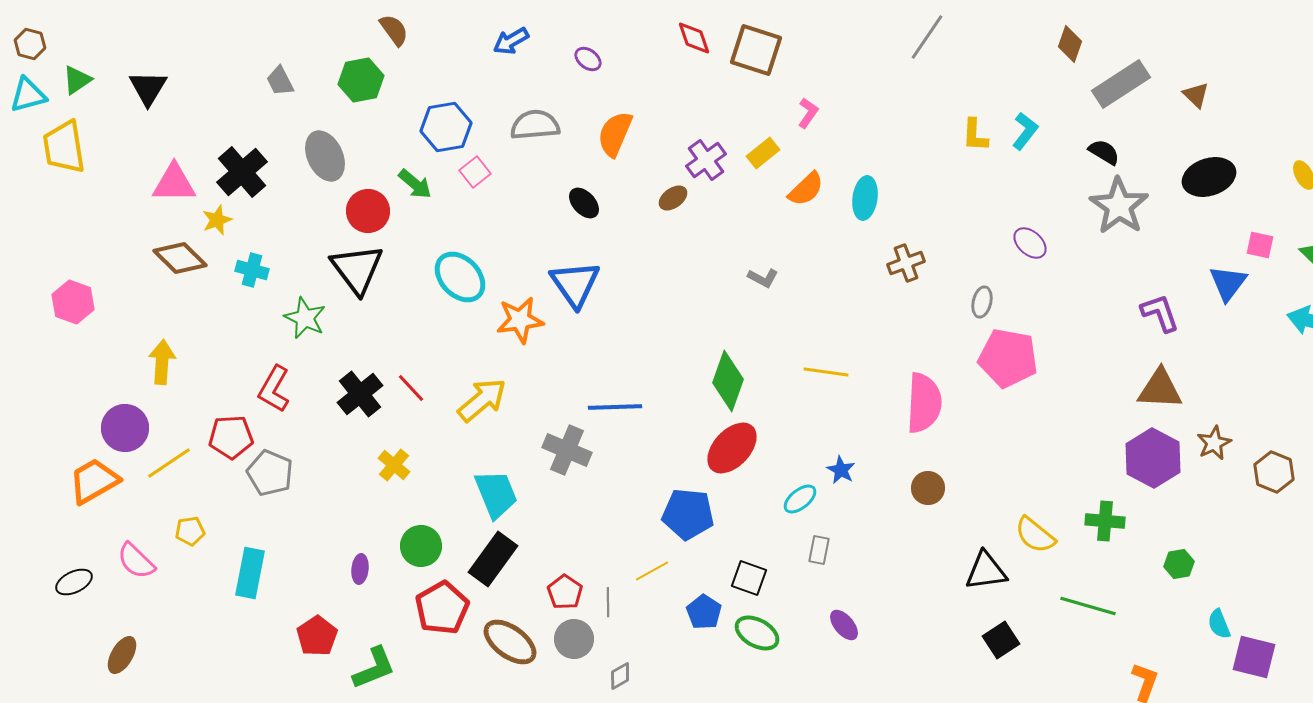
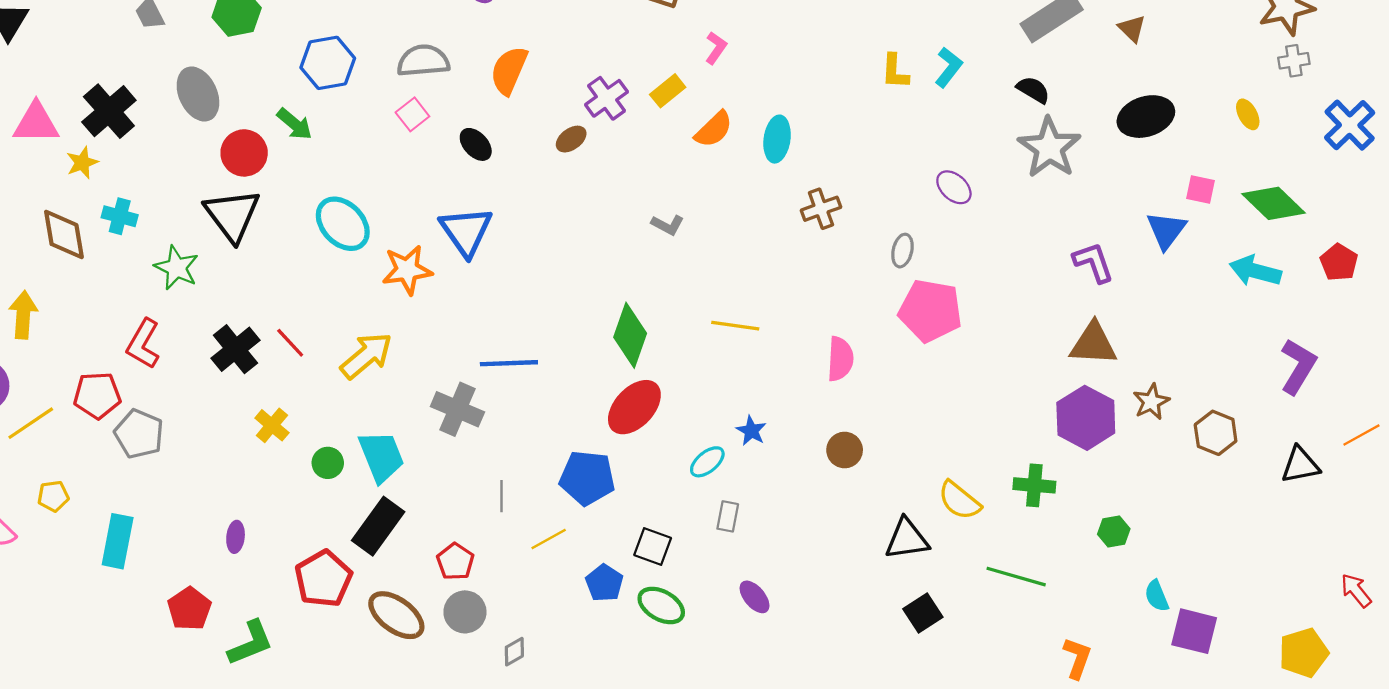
pink square: (475, 172) -> (412, 114), moved
brown diamond: (180, 258) -> (64, 234), moved, turned 36
pink semicircle: (924, 403) -> (840, 359), size x0.7
green circle: (421, 546) -> (328, 463), moved, size x0.7
gray line: (608, 602) -> (501, 496), moved

